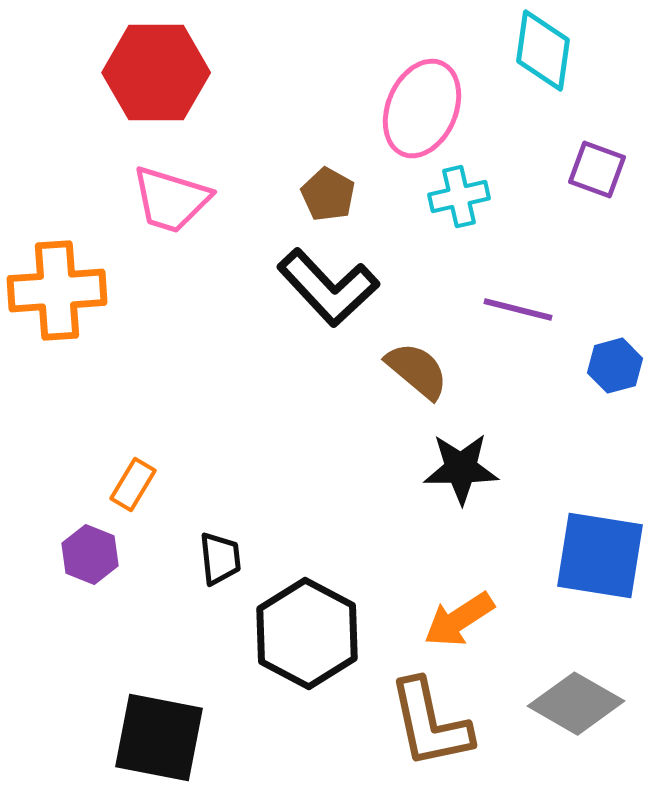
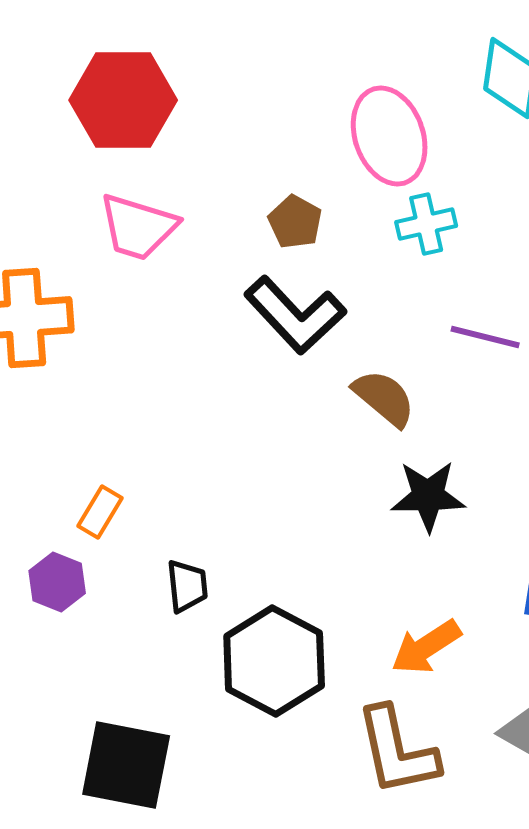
pink ellipse: (422, 109) -> (389, 136), turned -42

